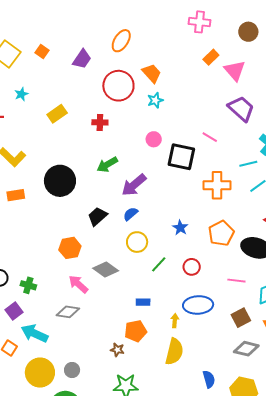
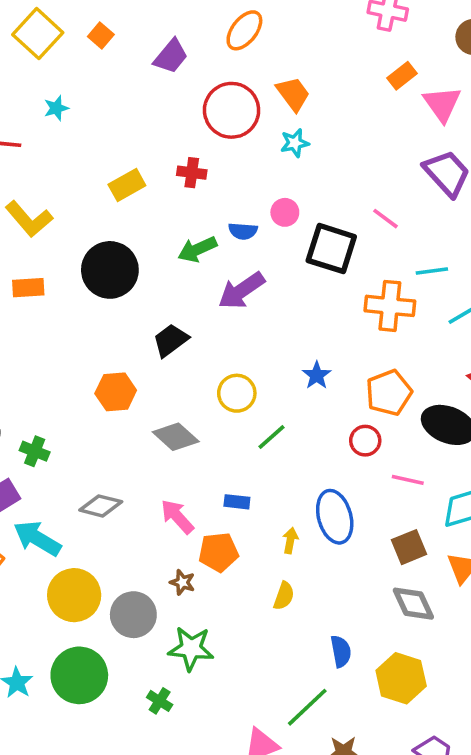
yellow rectangle: (57, 114) -> (127, 185), moved
cyan line: (248, 164) -> (432, 271), moved
blue semicircle: (130, 214) -> (243, 231), moved, turned -140
red circle: (192, 267) -> (365, 441), moved
pink arrow: (78, 284) -> (177, 517), moved
blue ellipse: (198, 305) -> (335, 517), turned 72
gray diamond: (246, 349) -> (413, 604), turned 45
yellow semicircle: (174, 352) -> (284, 596), size x0.6
gray circle: (72, 370) -> (133, 615), moved, size x1.6
yellow circle: (40, 373) -> (74, 595), moved

